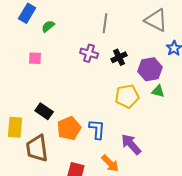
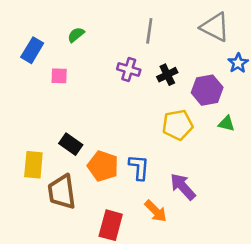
blue rectangle: (27, 13) -> (32, 50), moved
green triangle: (158, 91) -> (226, 124), moved
orange pentagon: (69, 128) -> (103, 166), turned -30

